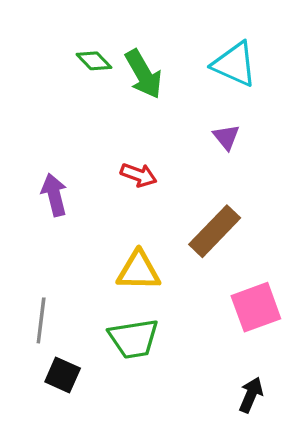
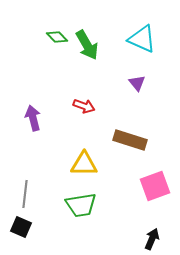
brown rectangle: (215, 231) -> (130, 140), turned 64
black square: (63, 375) -> (21, 227), moved

